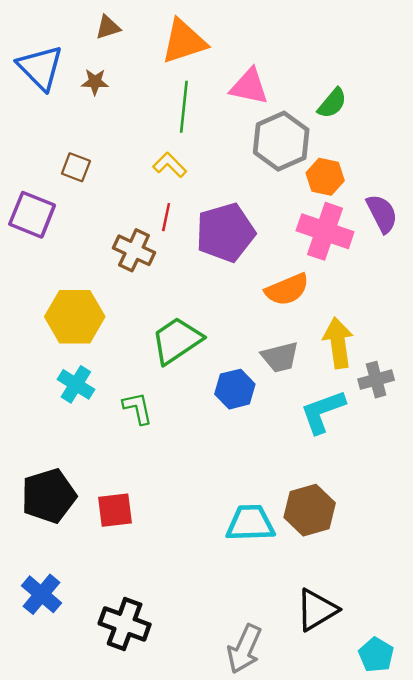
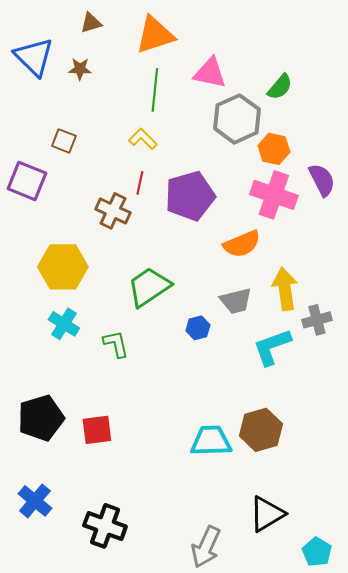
blue hexagon: (235, 389) -> (198, 328), size x0.7

